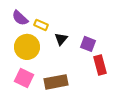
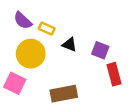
black triangle: (61, 39) -> (69, 45), turned -48
pink square: (24, 78) -> (15, 83), moved

